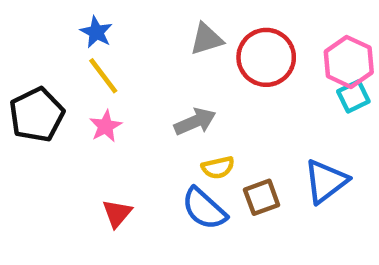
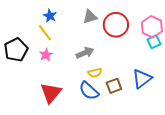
blue star: (96, 32) -> (50, 16), moved
red triangle: (117, 213) -> (51, 93), size x1.6

